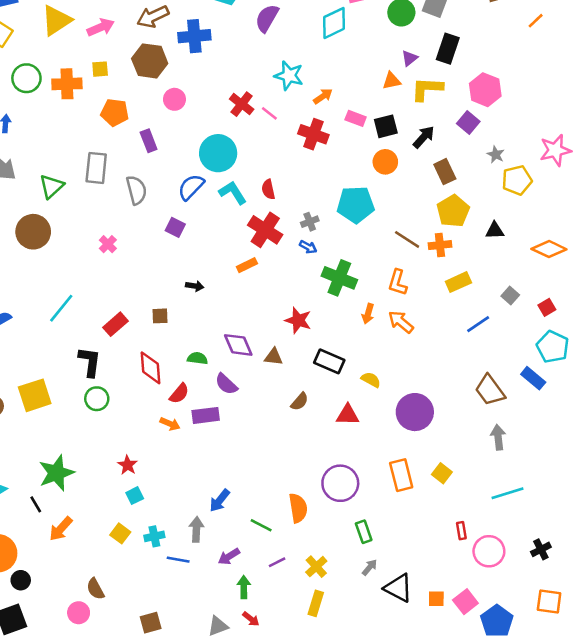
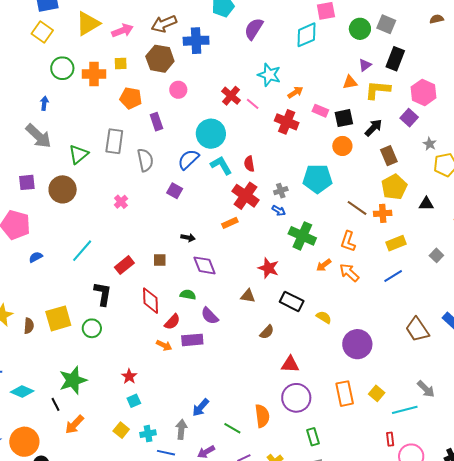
orange arrow: (368, 314) -> (324, 265), turned 35
blue line: (478, 324) -> (393, 276), moved
purple diamond: (238, 345) -> (205, 265), moved
green circle: (97, 399) -> (92, 328), moved
red triangle: (348, 415) -> (290, 364), moved
gray arrow: (498, 437) -> (426, 389), moved, turned 138
cyan line: (507, 493) -> (405, 410), moved

